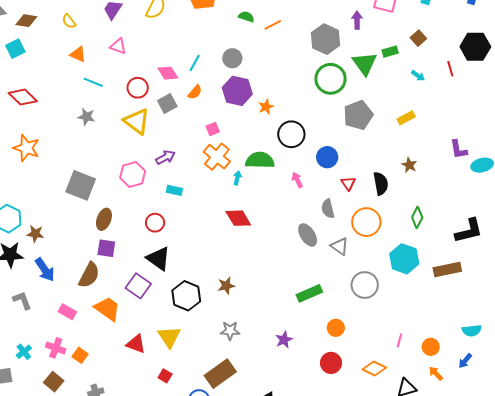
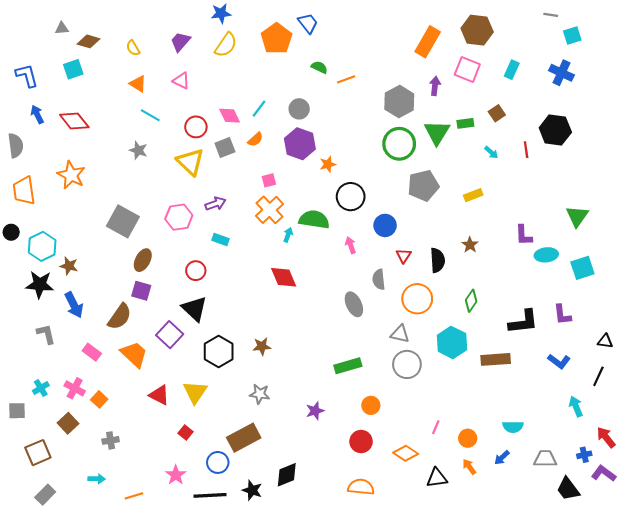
gray triangle: (340, 246) -> (400, 334), moved, turned -30

